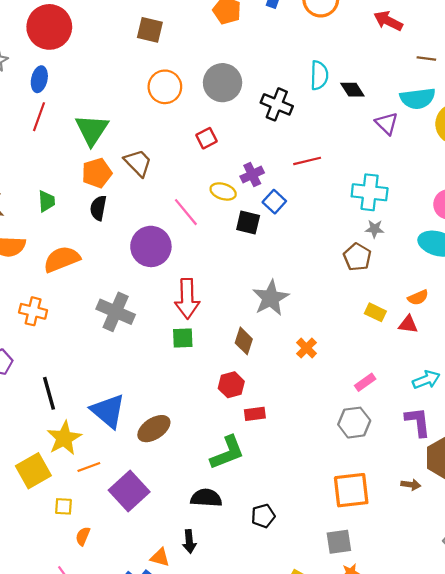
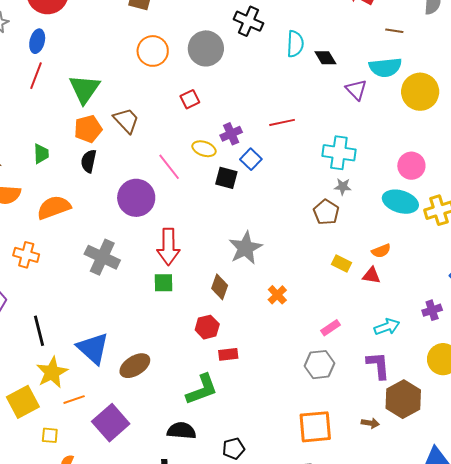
black cross: (277, 104) -> (248, 21), moved

